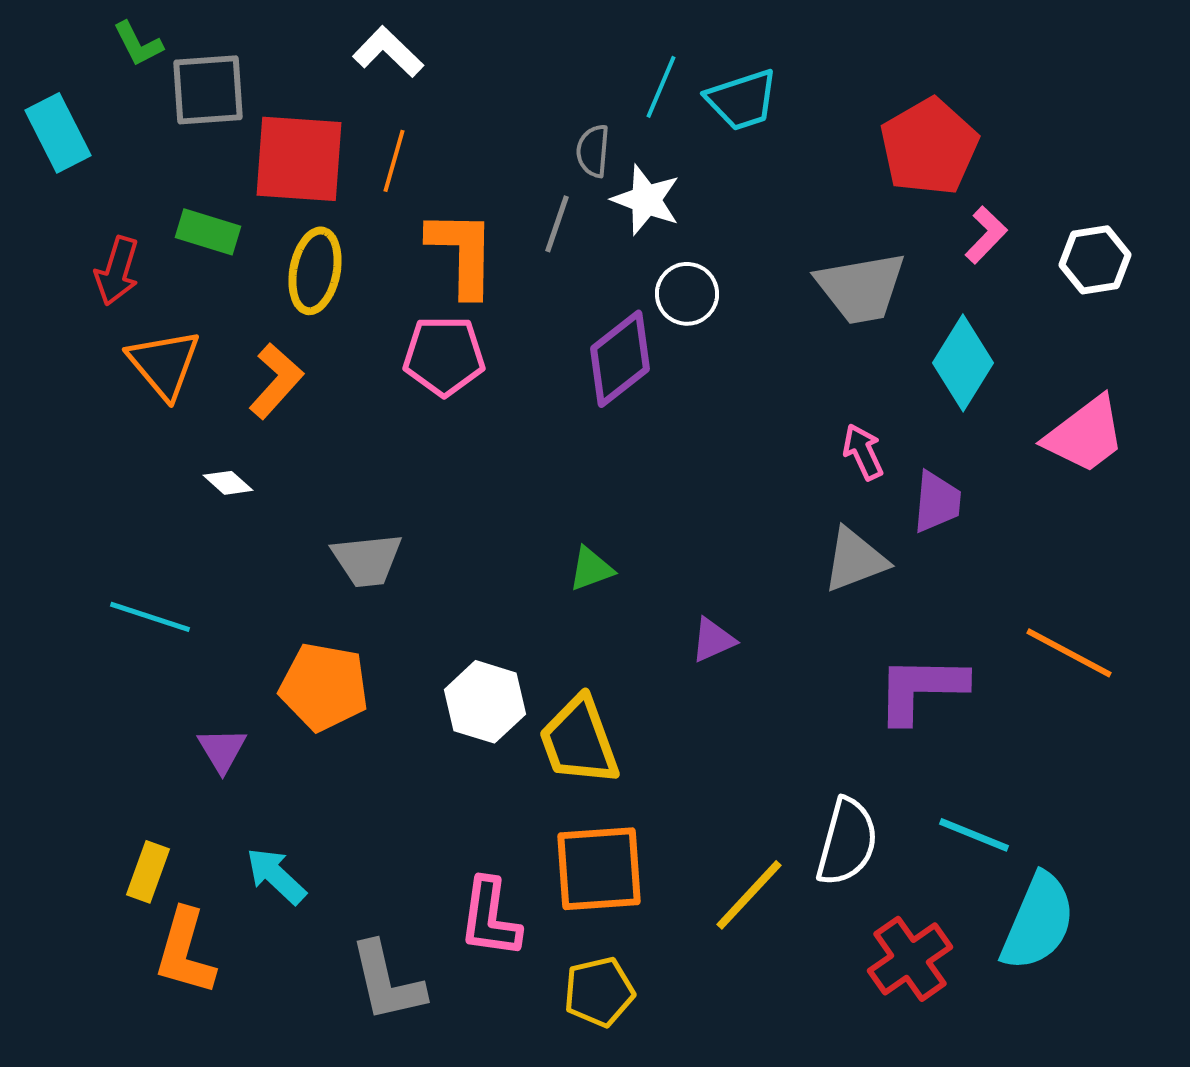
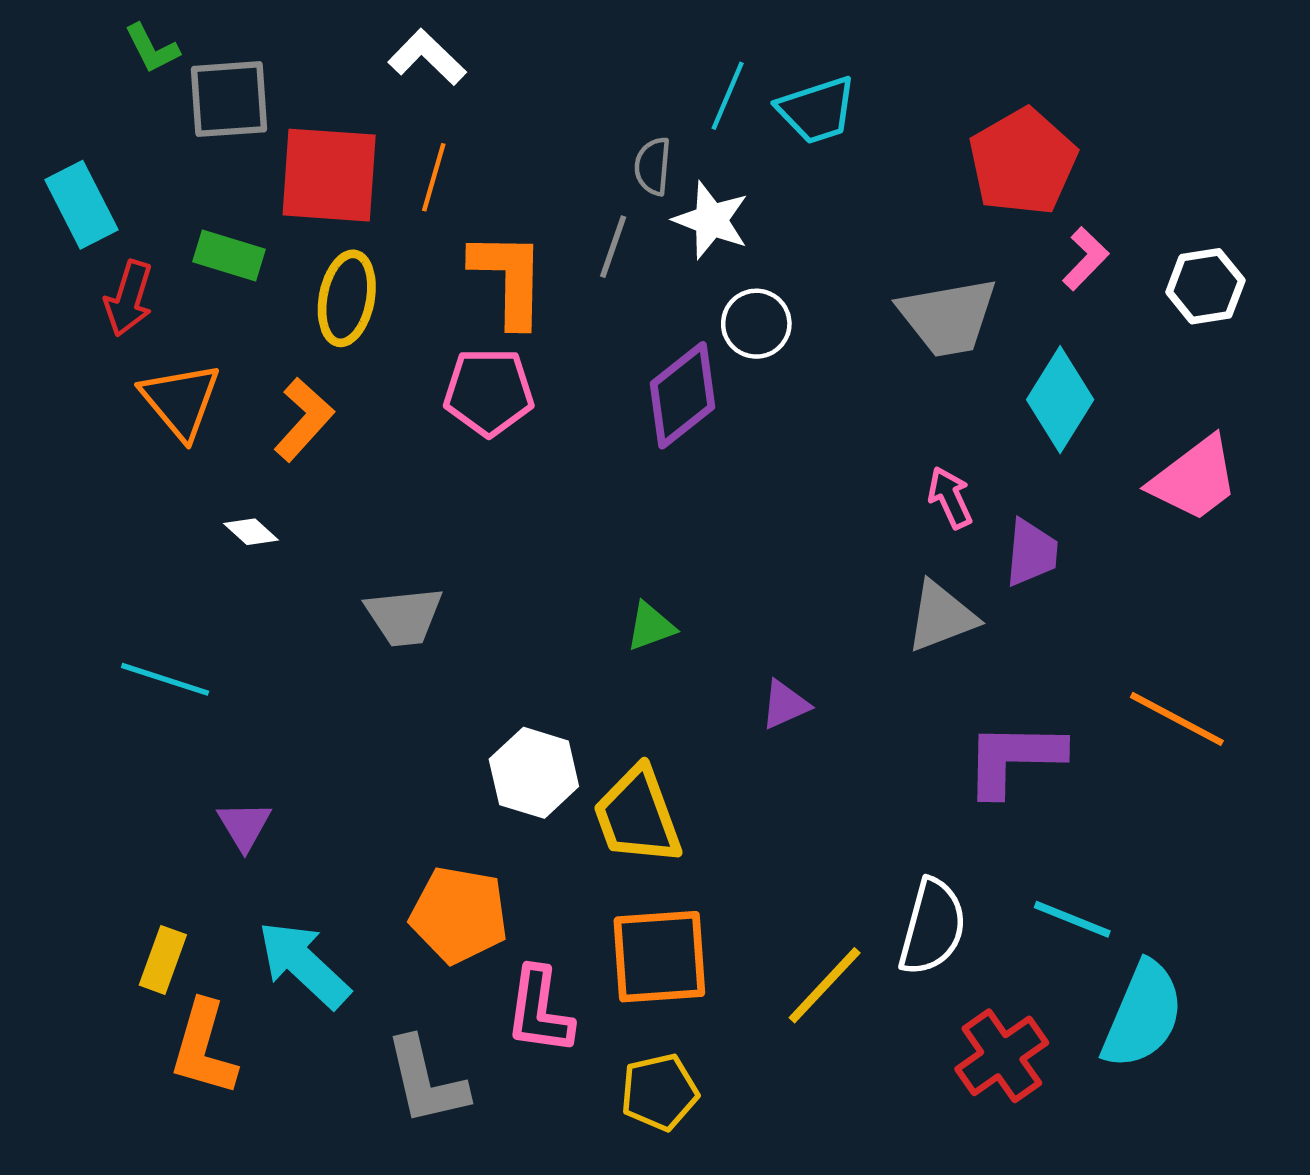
cyan rectangle: (58, 133) -> (81, 205), moved
orange pentagon: (324, 687) -> (459, 915), moved
cyan arrow: (276, 876) -> (304, 964), size x1.4

